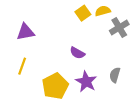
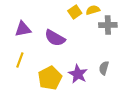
gray cross: (119, 27) -> (108, 25), turned 30
purple semicircle: (77, 53) -> (55, 38), moved, size x1.5

